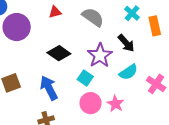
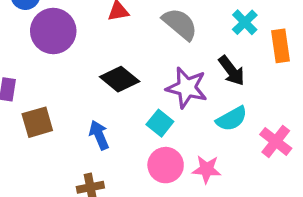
purple star: (100, 55) -> (187, 88), turned -30
blue arrow: (49, 88) -> (99, 135), size x0.7
pink star: (115, 104) -> (207, 169), turned -30

